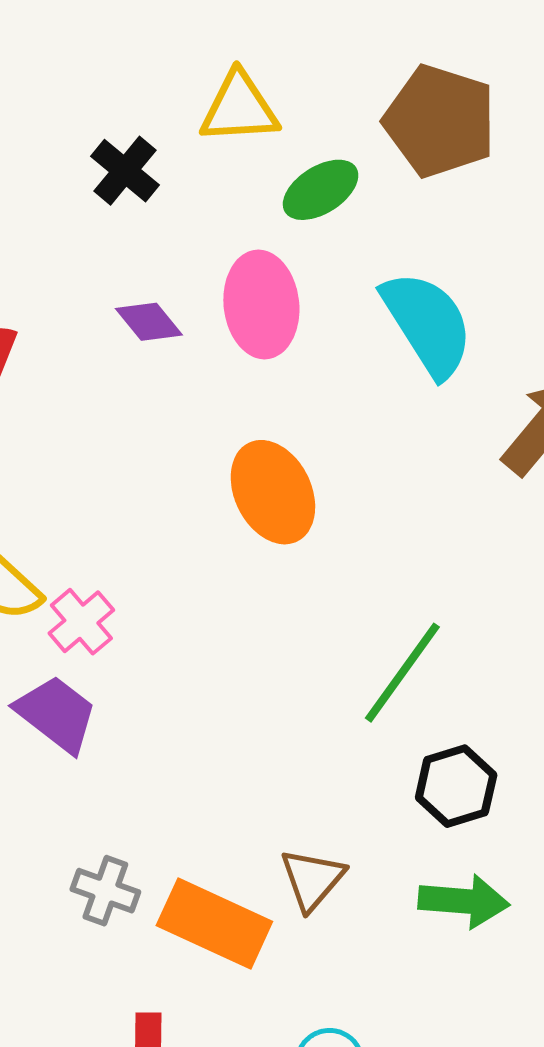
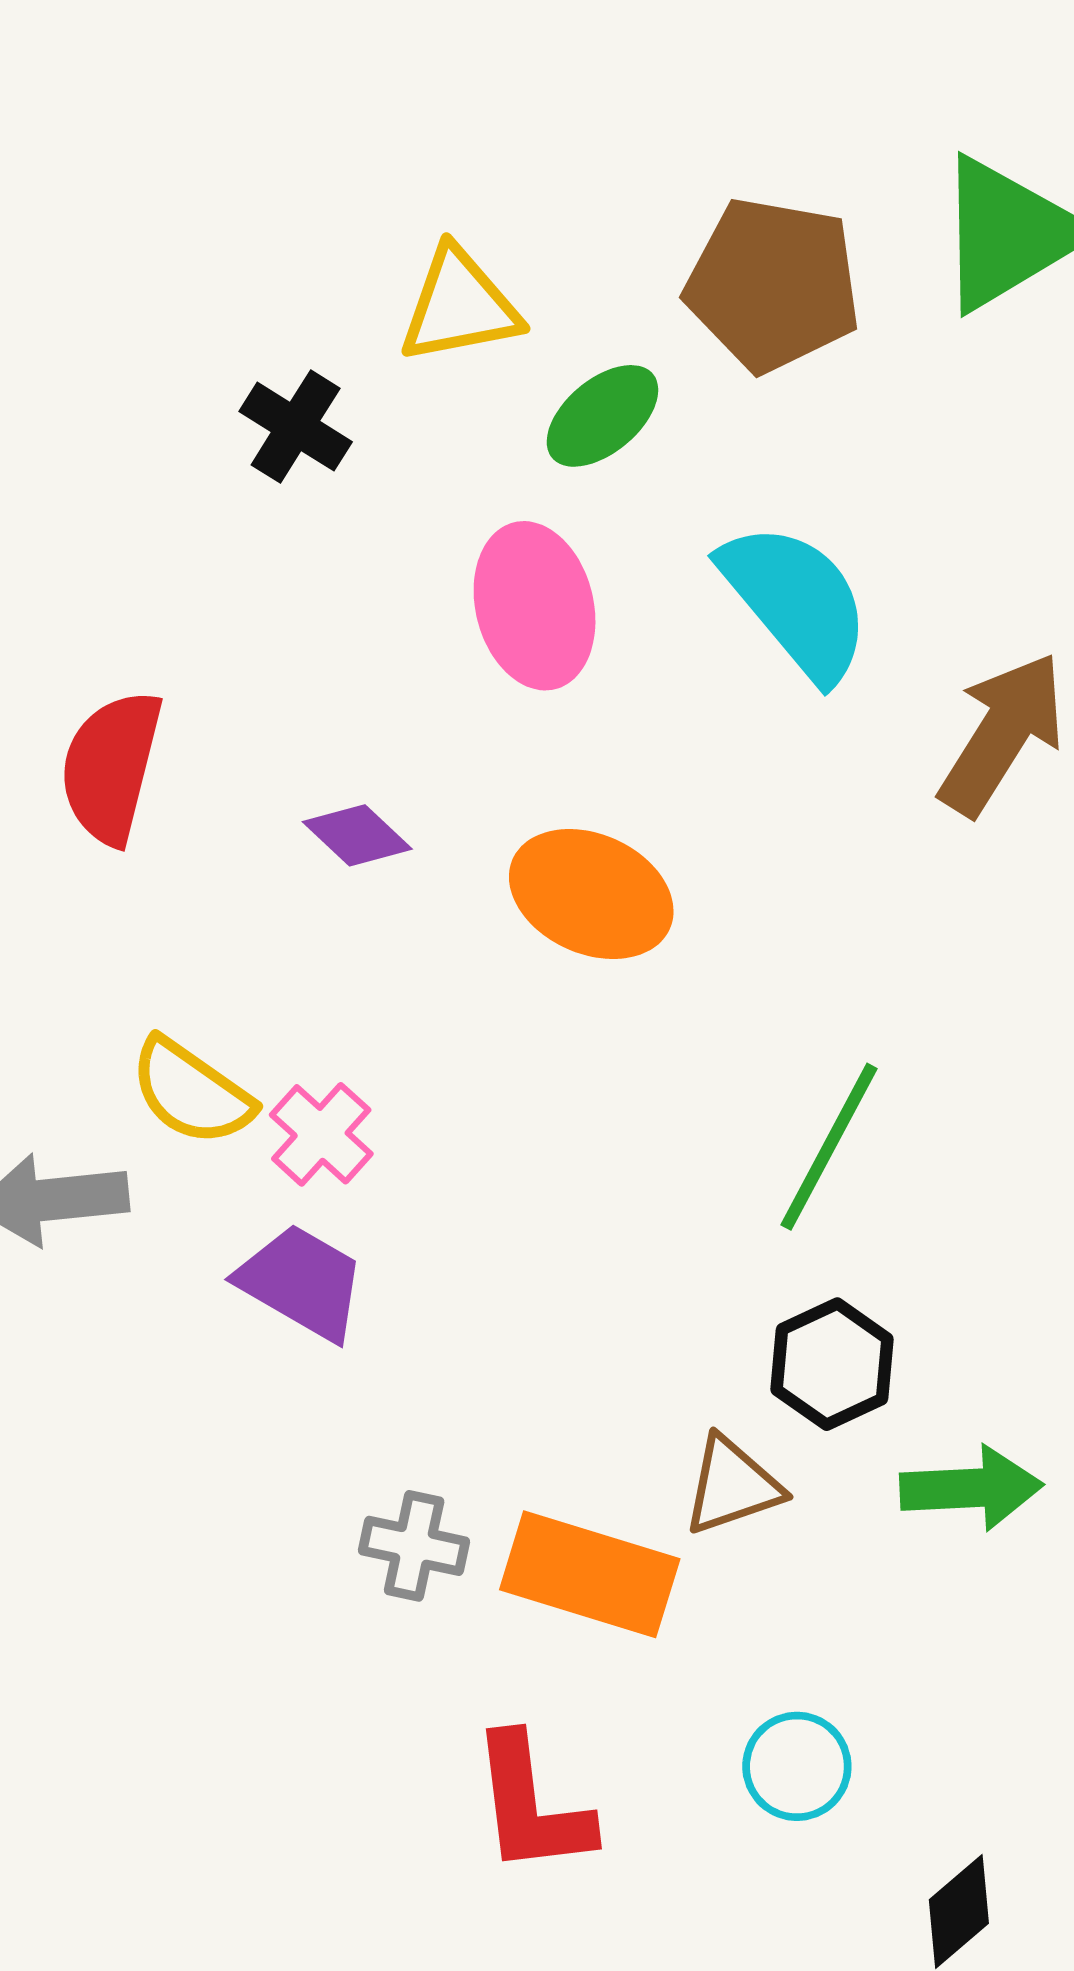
purple diamond: (149, 322) -> (357, 835), moved
orange ellipse: (273, 492) -> (591, 894), turned -32
black hexagon: (456, 786) -> (832, 1364), moved
brown triangle: (312, 879) -> (732, 1486), turned 38

